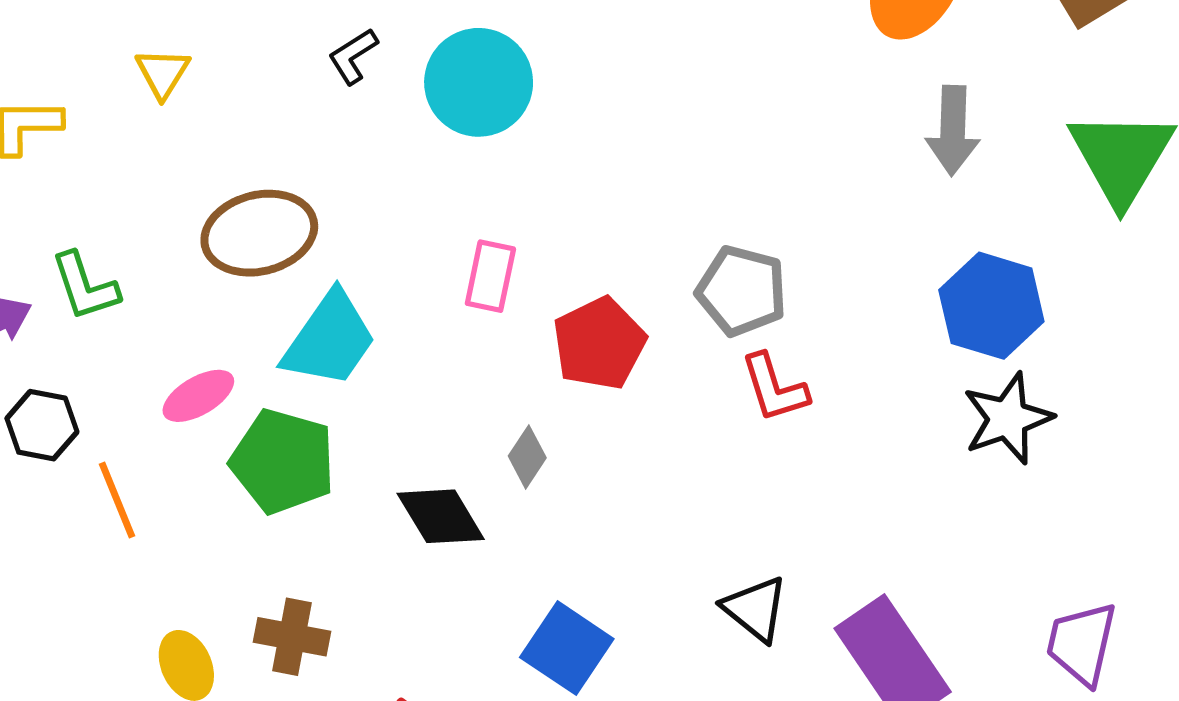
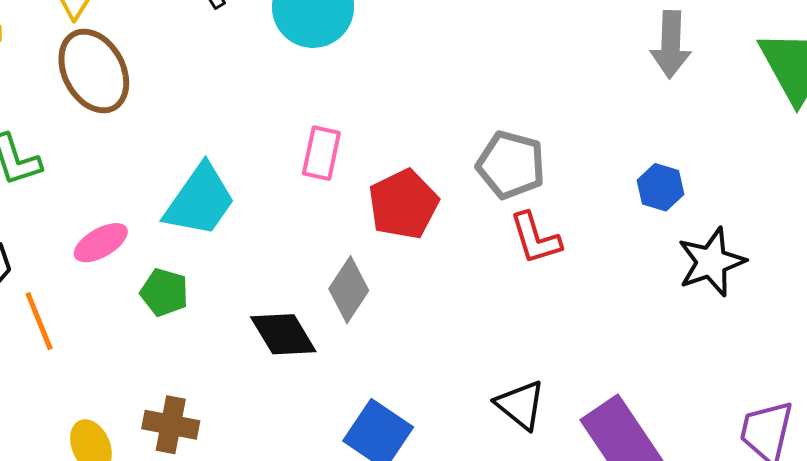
brown ellipse: (259, 233) -> (94, 71), moved, turned 76
blue hexagon: (991, 306) -> (660, 187), moved, size x0.6
gray diamond: (527, 457) -> (349, 290), size x1.4
green pentagon: (283, 461) -> (164, 292), size x0.6

